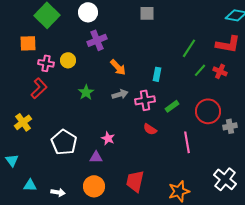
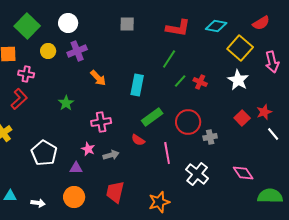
red L-shape: (228, 44) -> (178, 28), moved
yellow circle: (68, 60) -> (48, 51), moved
cyan rectangle: (157, 74) -> (137, 85), size x1.5
gray arrow: (120, 94) -> (111, 155), moved
pink cross: (145, 100) -> (101, 122), moved
green rectangle: (172, 106) -> (152, 117), size x1.5
red semicircle: (150, 129) -> (138, 140), moved
white cross: (225, 179) -> (197, 174), moved

